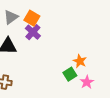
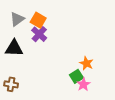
pink star: (87, 82) -> (83, 84), moved

